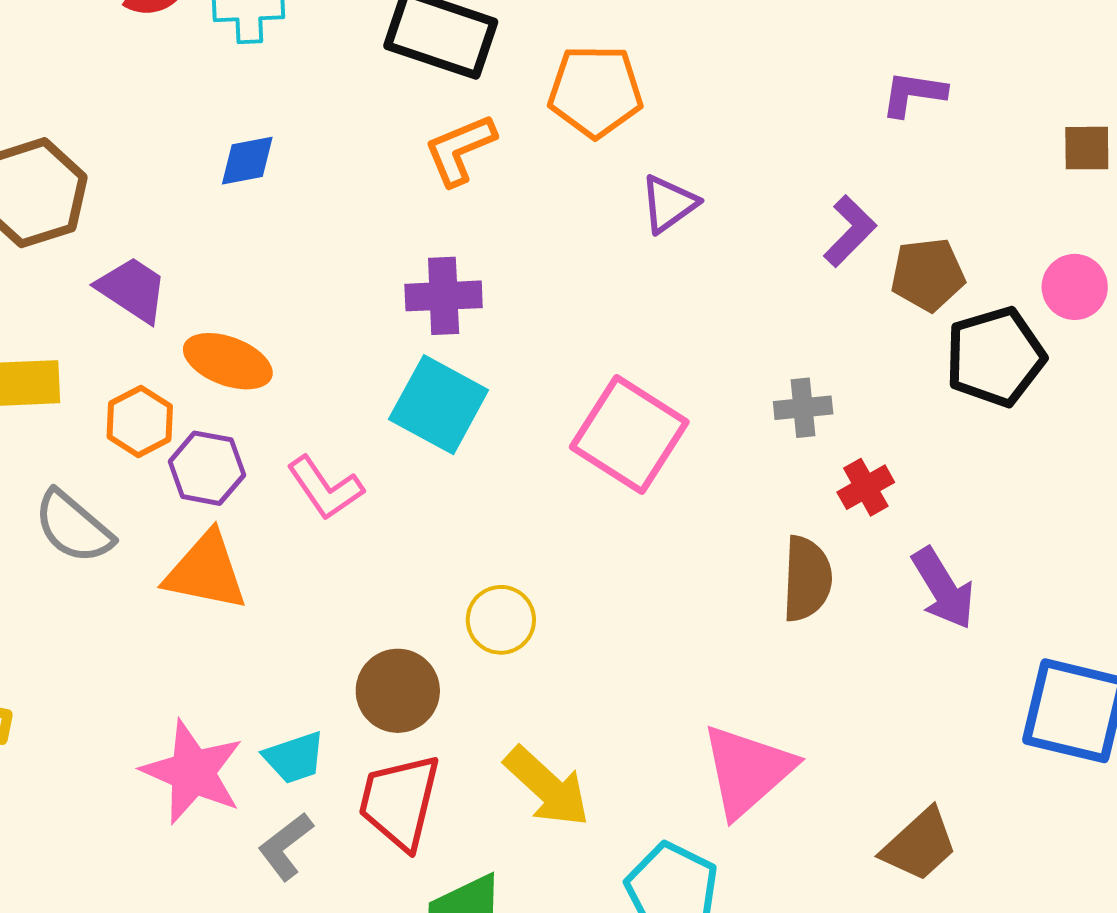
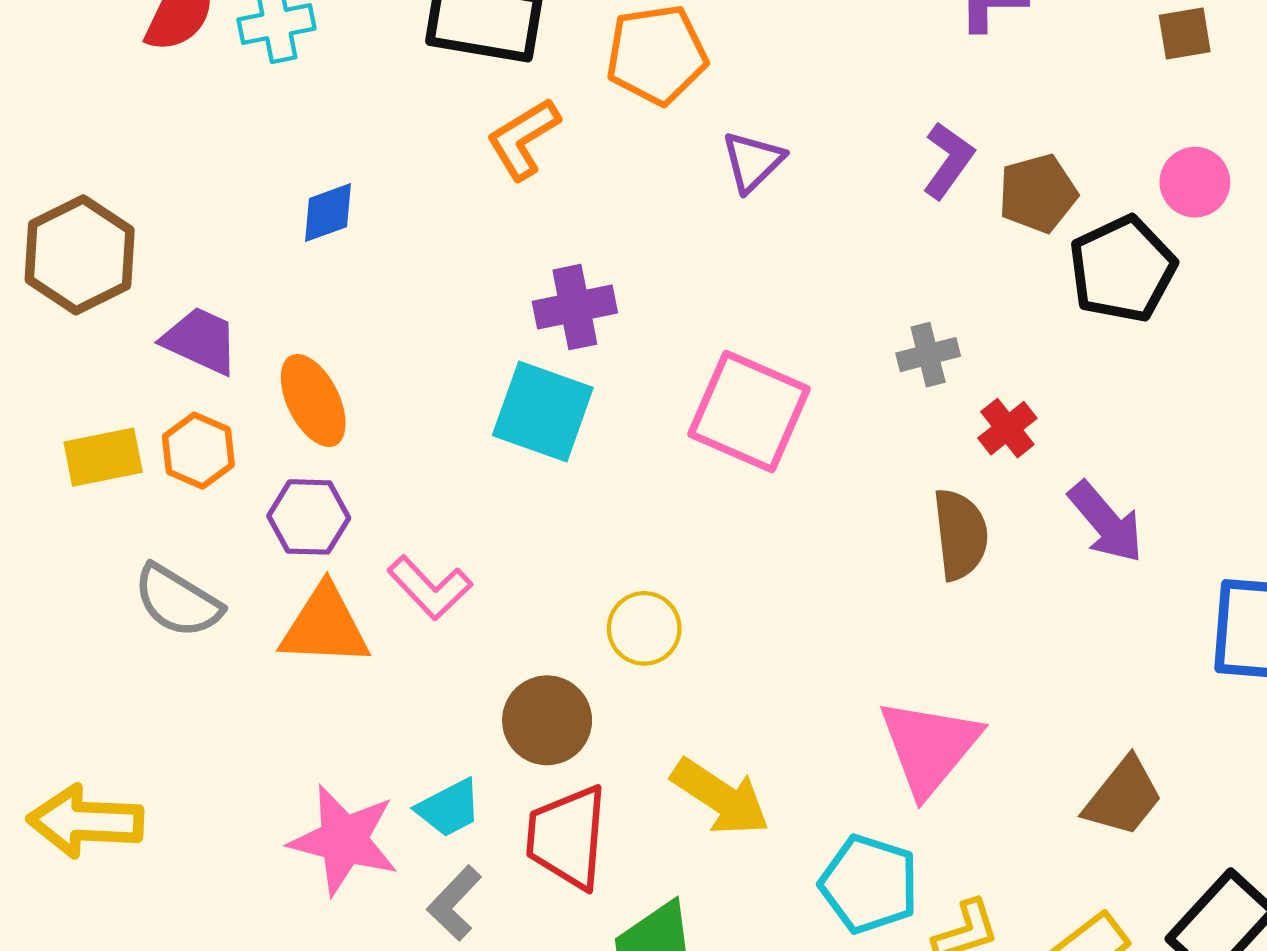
blue diamond: (247, 161) -> (328, 213), moved
purple cross: (444, 296) -> (575, 307), moved
orange ellipse: (228, 361) -> (313, 401), turned 52
orange hexagon: (140, 421) -> (198, 451), moved
pink L-shape: (325, 488) -> (430, 588), moved

